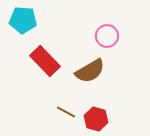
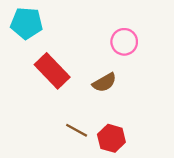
brown semicircle: (90, 71) -> (104, 82), size x0.7

